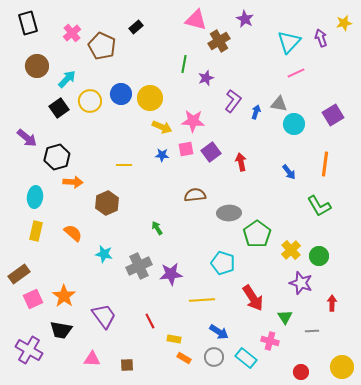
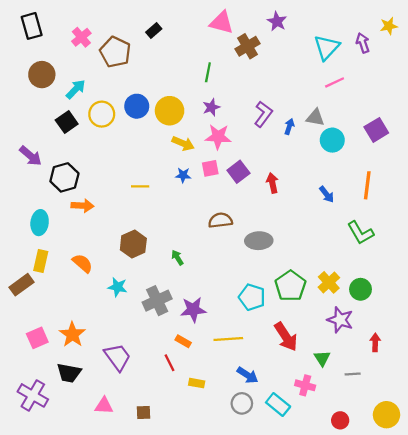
purple star: (206, 78) -> (211, 107), moved
brown hexagon: (107, 203) -> (133, 244), moved
green pentagon: (257, 234) -> (290, 286), moved
brown rectangle: (19, 274) -> (21, 285), moved
orange rectangle: (184, 358) -> (183, 341), moved

